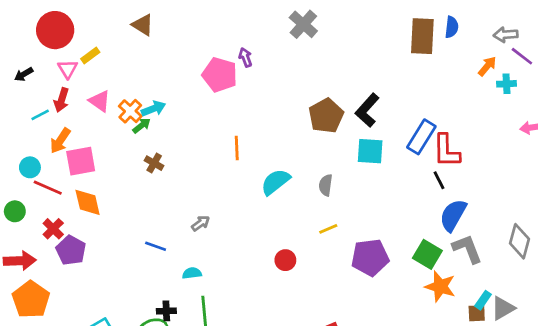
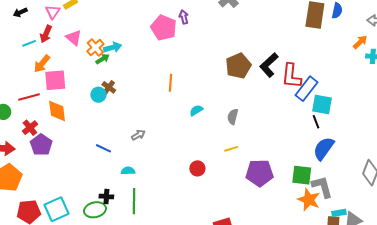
cyan square: (370, 151) -> (322, 105), moved
red L-shape: (446, 151) -> (291, 76), moved
cyan circle: (30, 167) -> (98, 95), moved
cyan semicircle: (275, 182) -> (196, 110), size x0.6
red line: (48, 188) -> (29, 97), turned -45
gray L-shape: (467, 249) -> (322, 187), moved
green square: (427, 254) -> (302, 175), turned -30
cyan rectangle: (483, 300) -> (339, 213), turned 40

